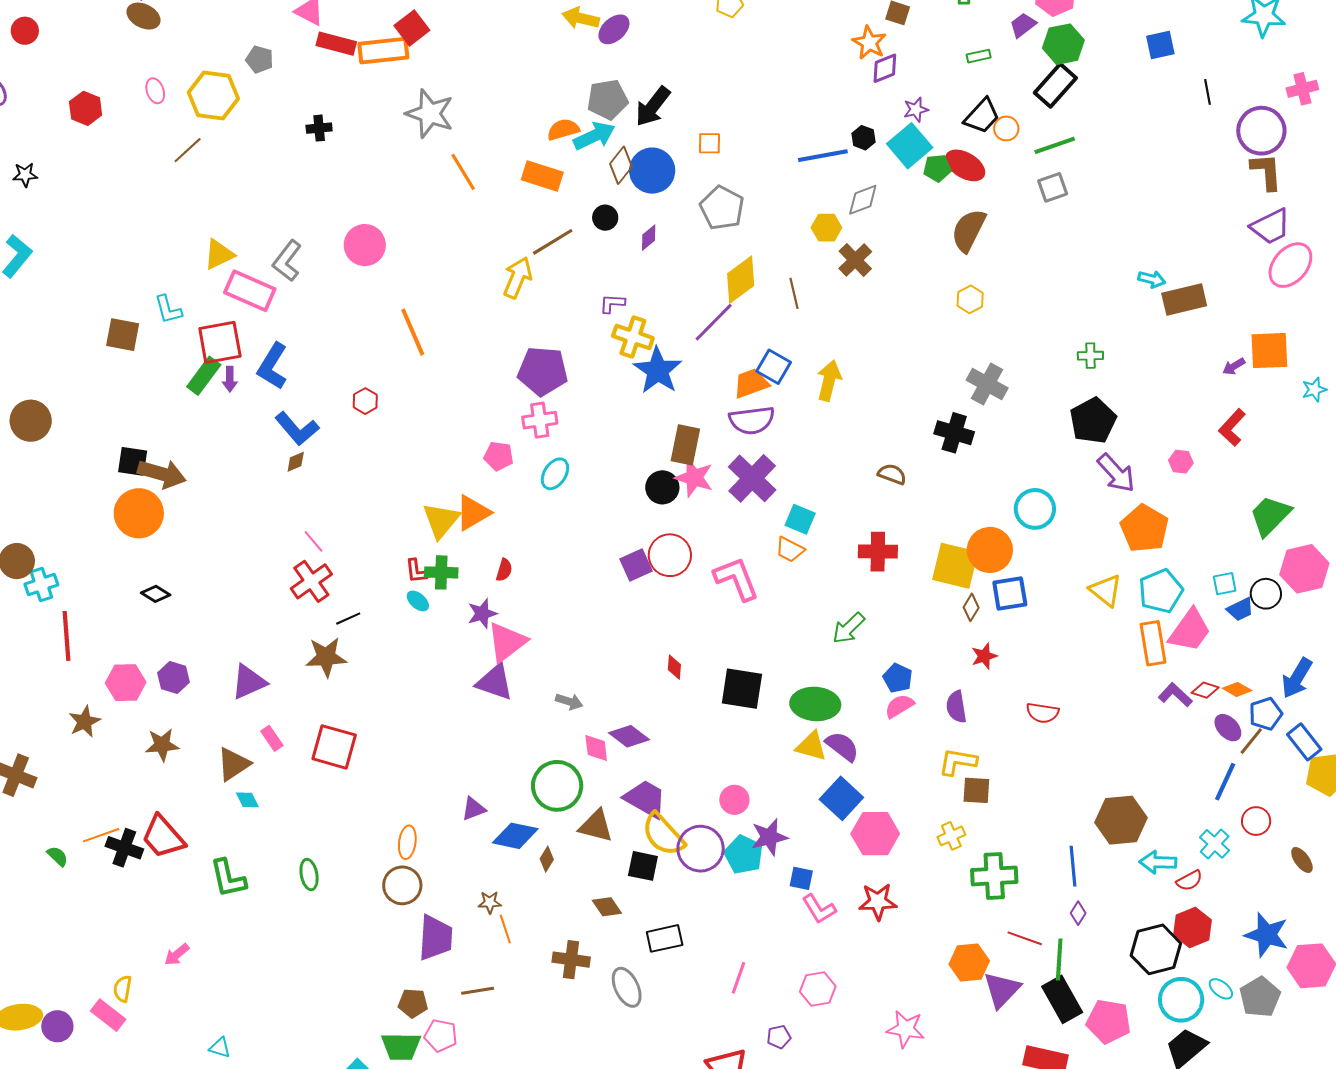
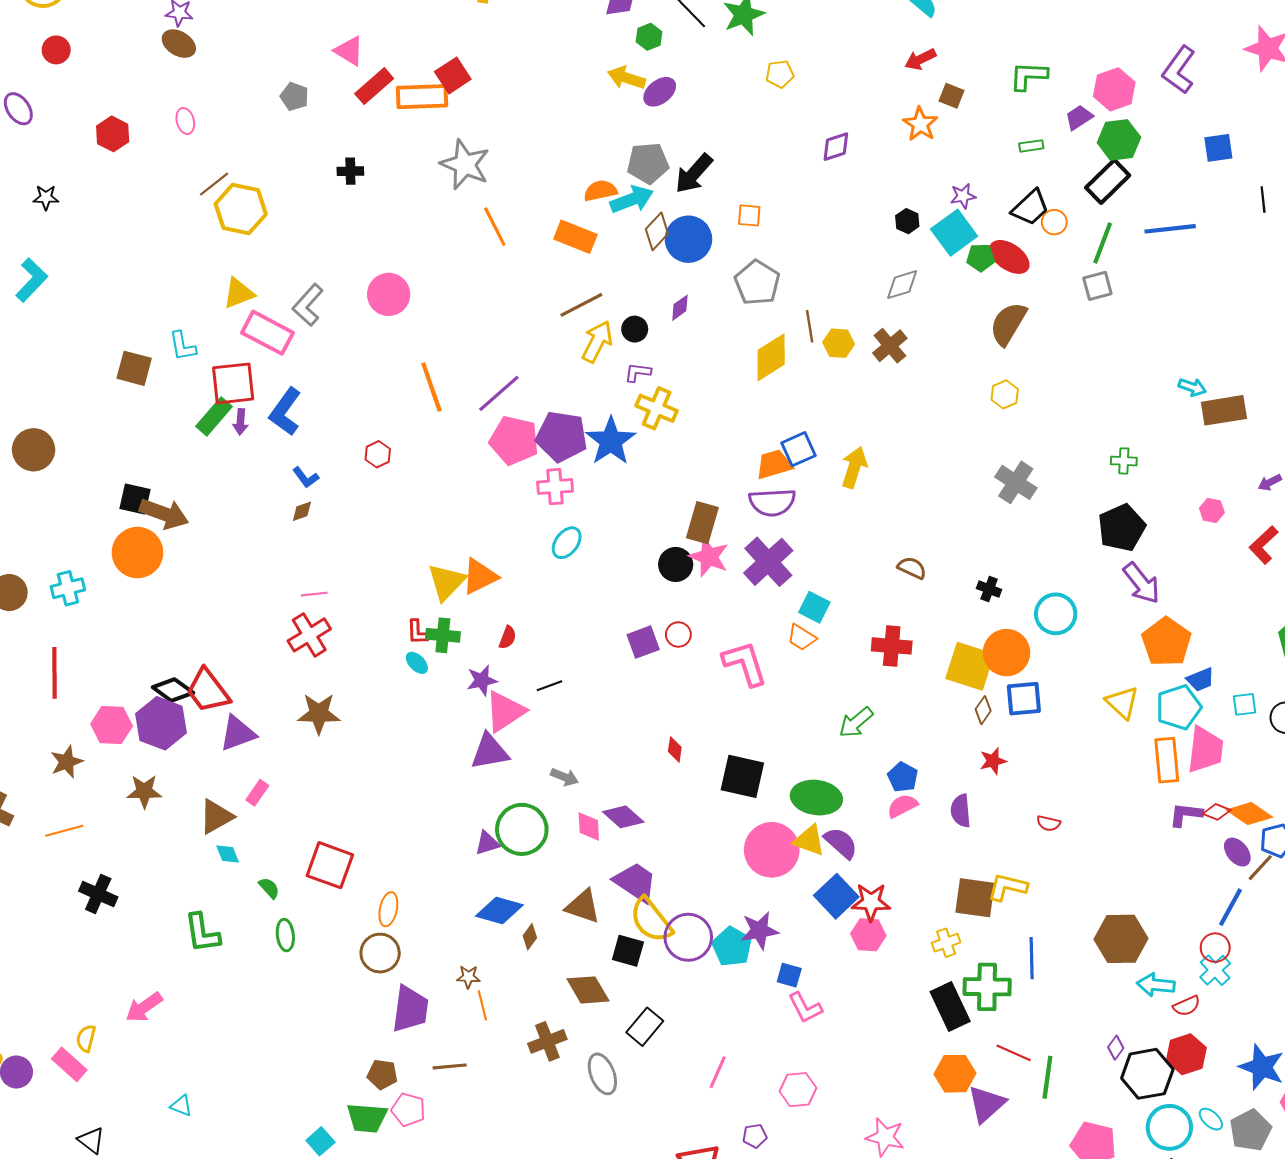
red rectangle: (336, 44) -> (374, 86), turned -60
purple diamond: (885, 68) -> (836, 147), moved
yellow hexagon: (213, 95) -> (241, 209), moved
green line: (1055, 145) -> (1103, 243), turned -54
blue line: (823, 156) -> (1170, 229), moved
black circle: (605, 218) -> (635, 329), moved
yellow hexagon: (826, 228) -> (839, 343), moved
yellow arrow: (518, 278) -> (597, 342), moved
brown line: (794, 293) -> (810, 326), moved
purple line: (714, 322) -> (499, 393), moved
blue square: (774, 367) -> (798, 449), turned 32
blue star: (658, 370) -> (611, 441), moved
blue L-shape: (297, 429) -> (306, 477), size x0.6
black cross: (954, 433) -> (989, 589), moved, size x0.6
pink pentagon: (499, 456) -> (514, 440), moved, size x1.6
pink hexagon: (1181, 462) -> (1212, 510), moved
pink line: (313, 541) -> (314, 594), turned -60
red circle: (670, 555) -> (678, 635), size x0.6
cyan cross: (41, 584) -> (68, 588), moved
black diamond: (156, 594) -> (173, 690), moved, size x1.4
blue trapezoid: (1240, 609) -> (1201, 680), moved
black line: (348, 619) -> (549, 686), moved
pink trapezoid: (1190, 630) -> (1205, 750), turned -33
purple hexagon: (174, 678) -> (161, 723), size x1.6
purple triangle: (495, 682) -> (490, 752), turned -33
orange diamond: (1237, 689) -> (1249, 814), size x1.5
purple L-shape: (1175, 695) -> (1186, 815), turned -40
red semicircle: (1043, 713) -> (1049, 823), size x0.7
pink rectangle: (272, 738) -> (257, 793), turned 65
red square: (334, 747) -> (330, 865), moved
yellow L-shape: (958, 762) -> (1007, 887), moved
green circle: (557, 786) -> (522, 829), moved
brown square: (976, 790) -> (975, 898), size x1.4
pink circle: (734, 800) -> (772, 850), moved, size x1.8
purple triangle: (474, 809) -> (487, 843), moved
red circle: (1256, 821) -> (1215, 948), moved
pink hexagon: (875, 834) -> (868, 935), size x0.7
orange line: (101, 835) -> (64, 831), moved
red trapezoid: (163, 837) -> (208, 691), moved
green semicircle: (58, 856) -> (269, 888), moved
blue line: (1073, 866) -> (1032, 958), moved
red star: (878, 902) -> (871, 902), moved
brown diamond: (607, 907) -> (588, 990), size x1.4
purple diamond: (1078, 913) -> (1116, 1048), moved
black rectangle: (665, 938) -> (645, 1027), turned -42
pink arrow: (177, 955) -> (144, 1007), size x1.4
brown cross: (571, 960) -> (547, 1041), turned -33
black rectangle: (1062, 999) -> (950, 1007), moved

